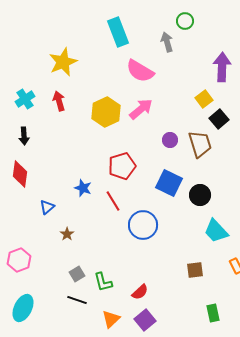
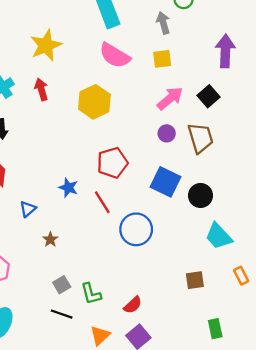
pink semicircle: (140, 71) -> (115, 56), moved
yellow square: (204, 99) -> (162, 59), moved, turned 30
pink arrow: (141, 109) -> (170, 98), moved
black square: (219, 119) -> (208, 96), moved

